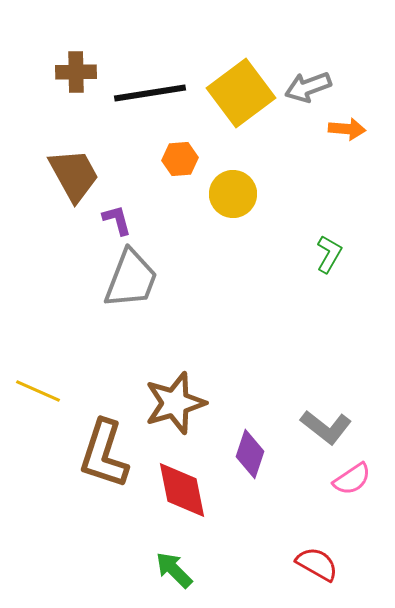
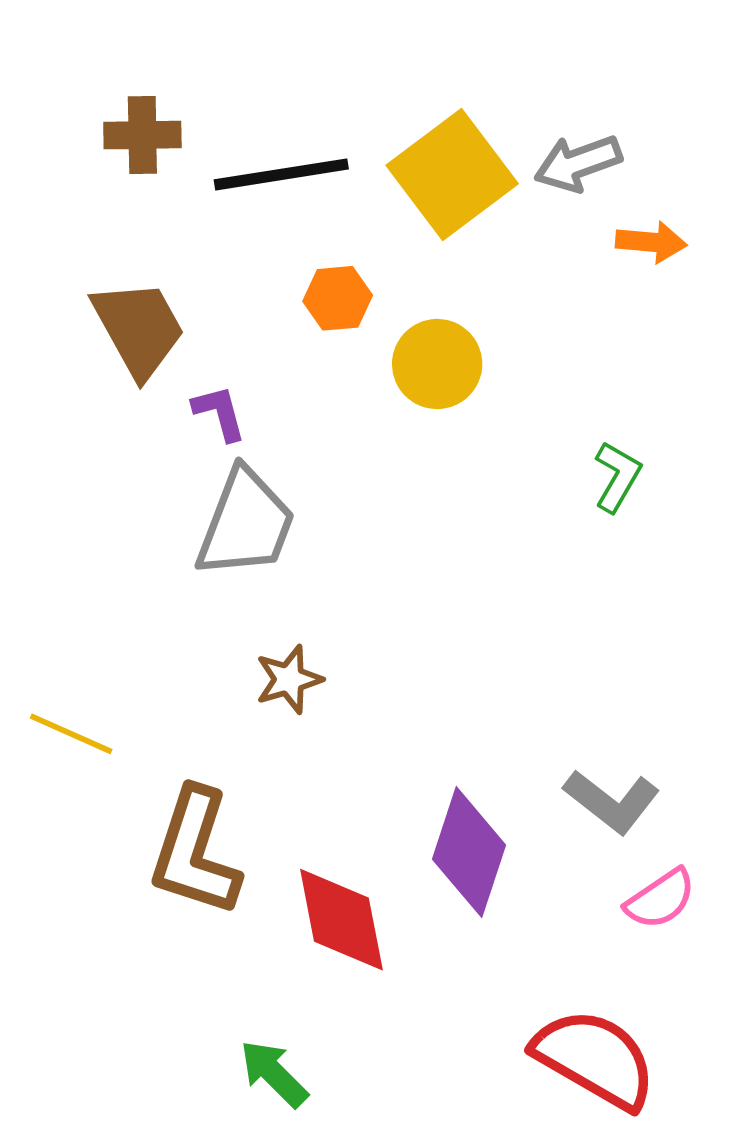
brown star: (175, 403) -> (289, 679), moved, size x0.6
purple diamond: (250, 454) -> (469, 852), size x1.4
red semicircle: (317, 564) -> (595, 1059), size x1.6
green arrow: (174, 570) -> (274, 1074), moved

